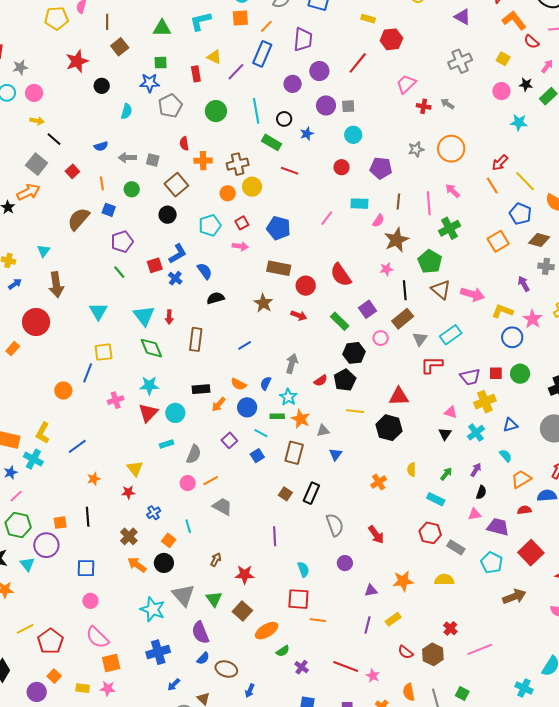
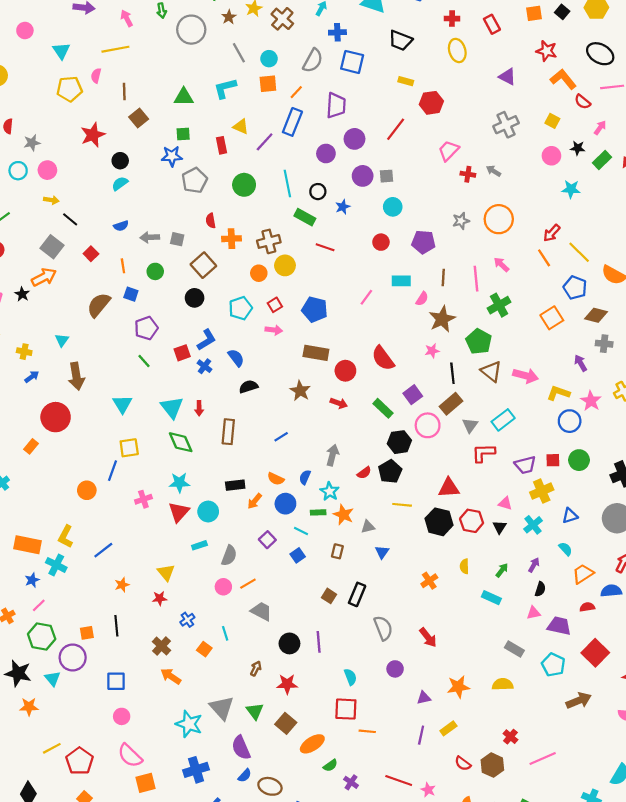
cyan semicircle: (127, 111) -> (120, 184), moved, turned -140
pink circle: (381, 338) -> (428, 425), size x1.5
brown rectangle: (294, 453) -> (337, 551), size x0.6
red hexagon: (430, 533) -> (472, 521), moved
black circle: (164, 563) -> (289, 643), moved

